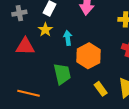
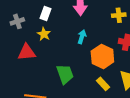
cyan arrow: (68, 38) -> (82, 37), moved, turned 32
orange hexagon: (89, 56) -> (102, 57), moved

